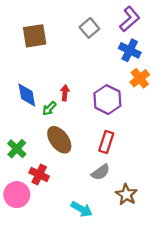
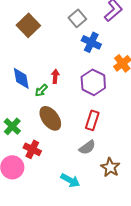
brown square: (35, 36) -> (28, 25), turned -35
blue cross: (130, 50) -> (91, 42), moved

